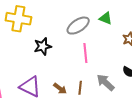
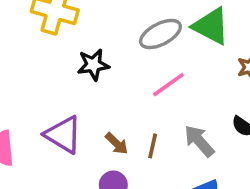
green triangle: (106, 18) -> (211, 26), size x1.6
pink line: (85, 53) -> (168, 85), turned 54

